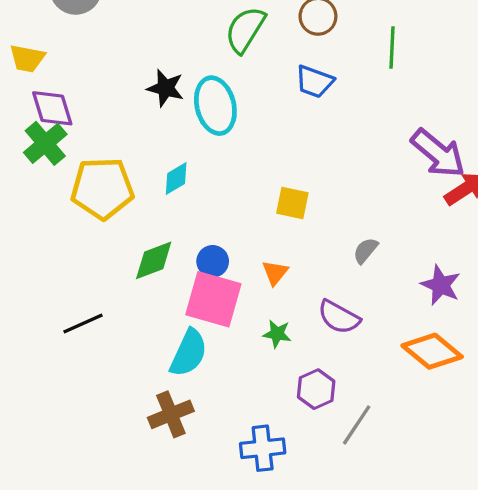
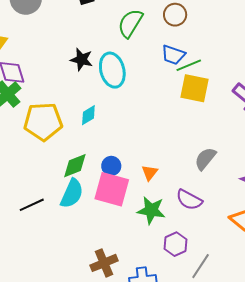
green line: (392, 48) -> (189, 65), moved, turned 65
yellow square: (292, 203) -> (195, 88), moved, size x1.4
gray semicircle: (366, 250) -> (205, 159), size x1.4
green star: (277, 334) -> (151, 210), size x1.6
cyan semicircle: (189, 353) -> (72, 193), moved
brown cross: (171, 414) -> (104, 263), moved

